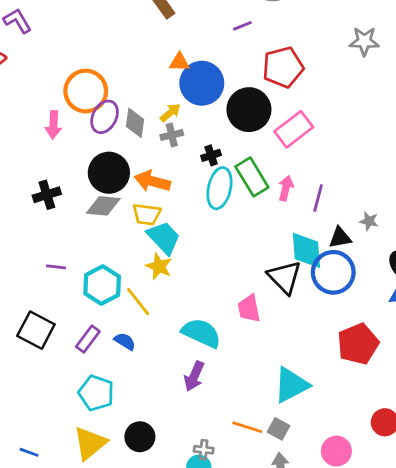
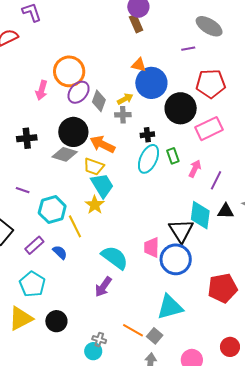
green rectangle: (252, 177) -> (173, 156), size x0.6
blue circle: (333, 272) -> (176, 259), moved

